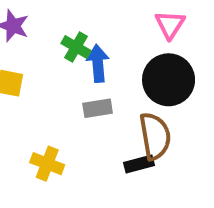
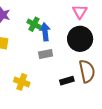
brown semicircle: (155, 136) -> (87, 71), moved

